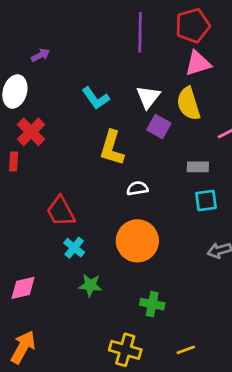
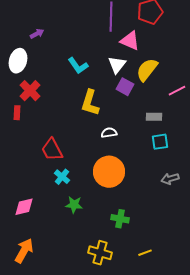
pink triangle: (198, 63) -> (130, 41), moved, turned 40
yellow semicircle: (188, 104) -> (147, 70), turned 55

